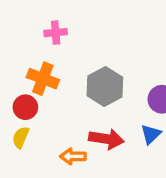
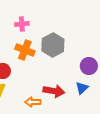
orange cross: (43, 79) -> (25, 50), moved
gray hexagon: (105, 87) -> (53, 45), moved

